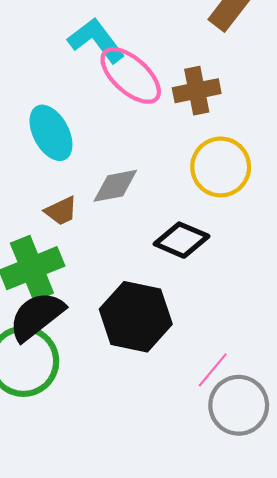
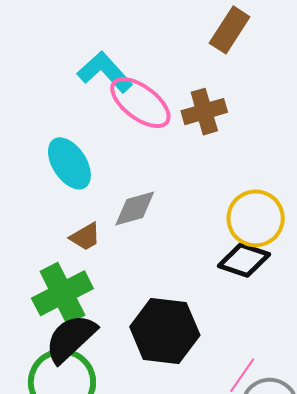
yellow circle: (221, 167) -> (256, 218), moved
black diamond: (182, 240) -> (244, 260), moved

